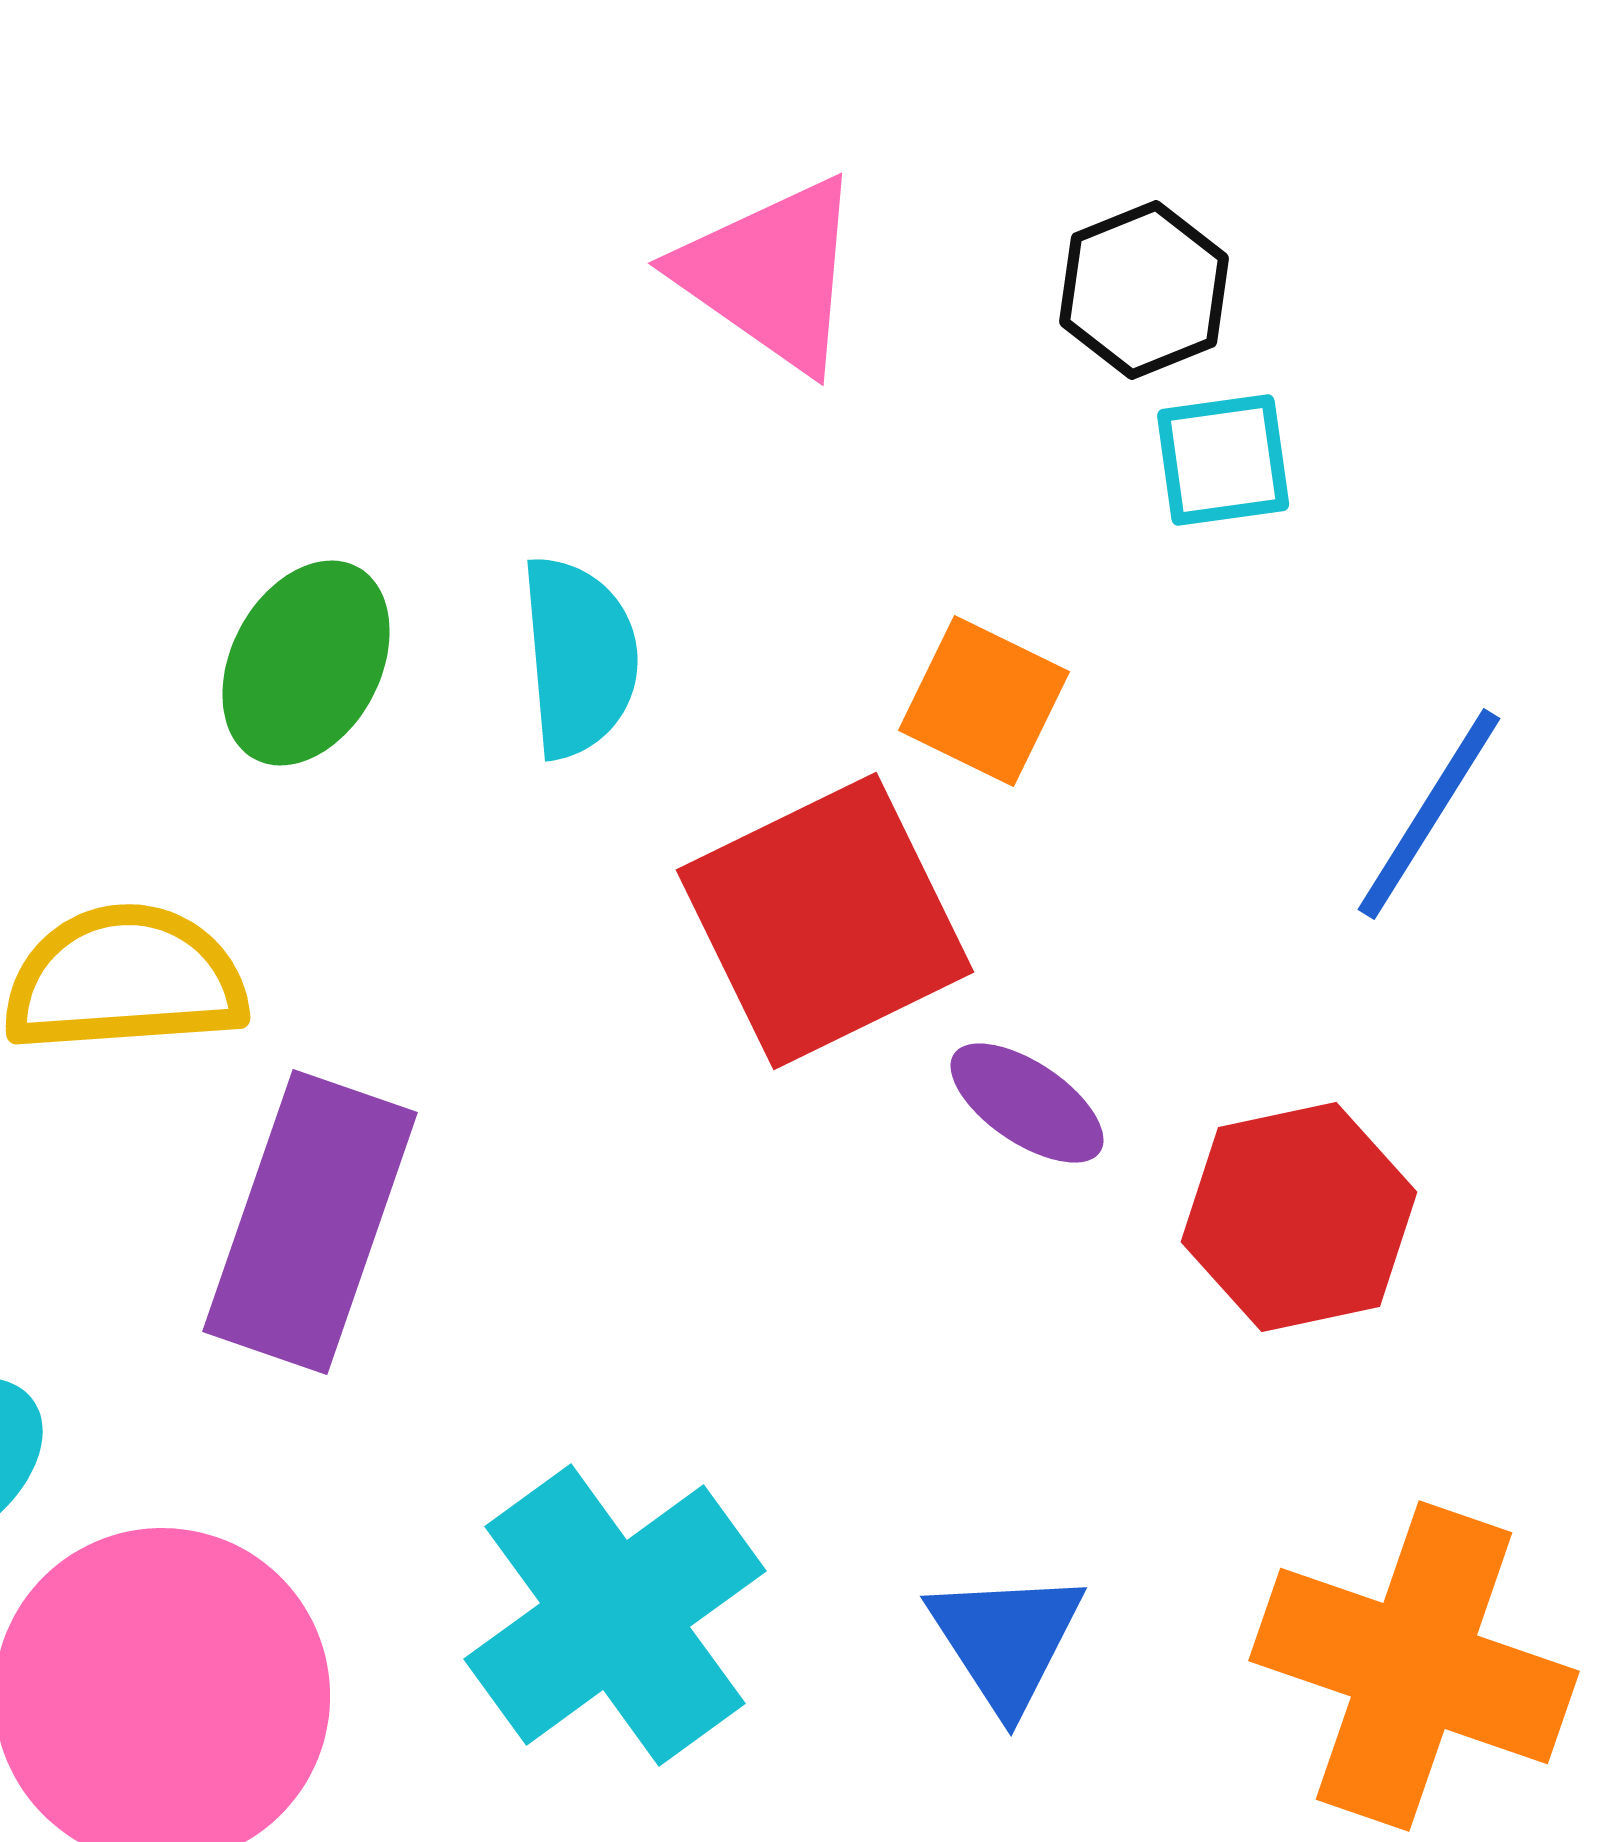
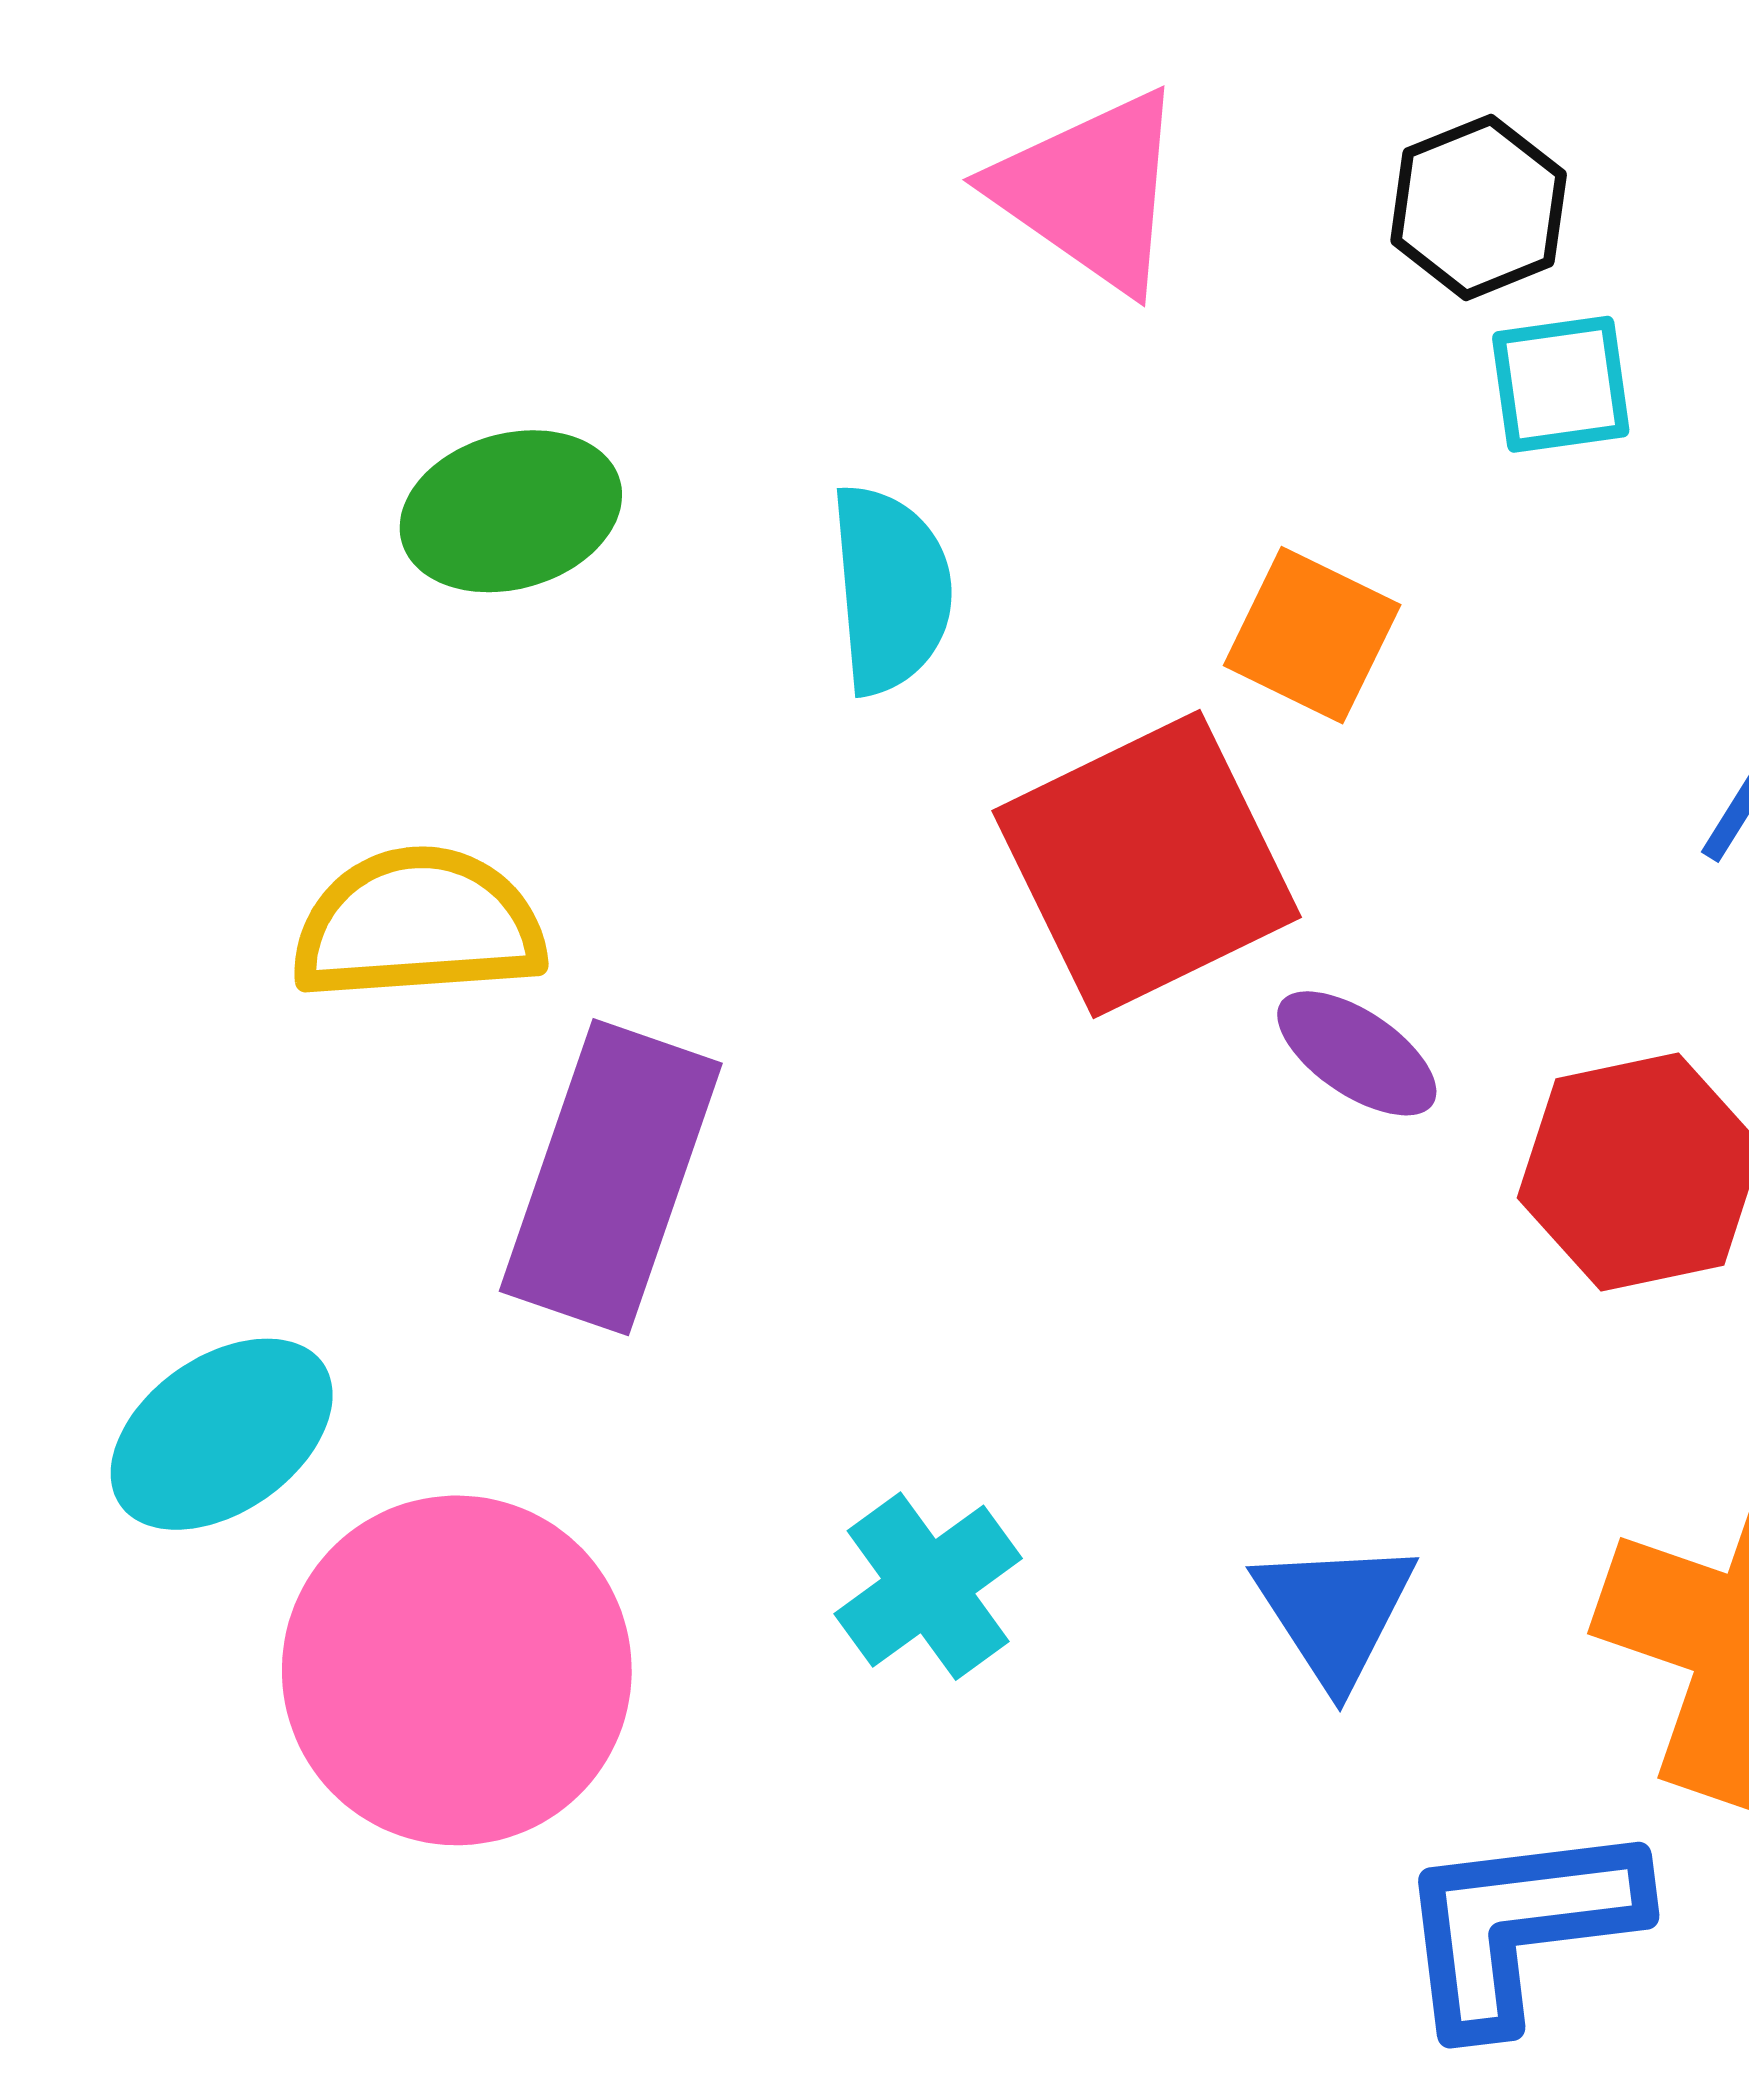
green ellipse: (306, 663) -> (511, 511), moved, turned 46
cyan cross: (615, 1615) -> (928, 1586), size x0.6

